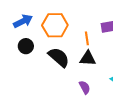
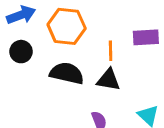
black semicircle: (59, 57) -> (67, 73), turned -35

